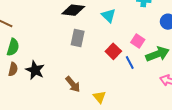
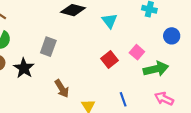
gray rectangle: (78, 38) -> (48, 47), moved
blue line: (130, 62) -> (123, 99), moved

